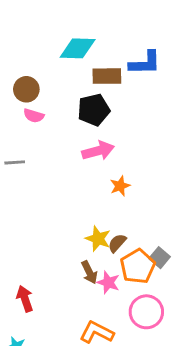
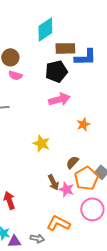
cyan diamond: (78, 48) -> (45, 29), turned -35
blue L-shape: (145, 63) -> (85, 57), moved
orange star: (120, 186) -> (83, 124), moved
yellow star: (98, 239) -> (41, 143), moved

